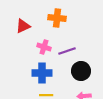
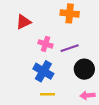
orange cross: (57, 18) -> (70, 13), moved
blue cross: (42, 73) -> (43, 71), turned 30

